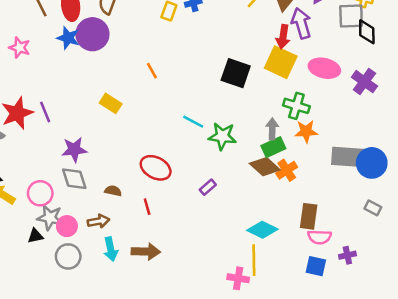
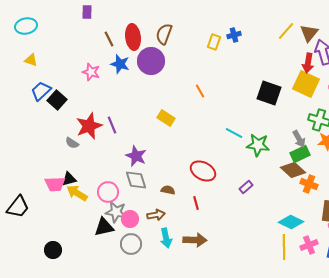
blue star: (68, 38) -> (120, 64), moved
gray arrow: (272, 129) -> (299, 139), turned 150
purple star: (74, 150) -> (136, 156), turned 30
orange cross: (287, 170) -> (309, 184), moved, turned -36
black triangle: (35, 236) -> (104, 227), size x1.5
pink cross: (238, 278) -> (309, 245), moved, turned -30

